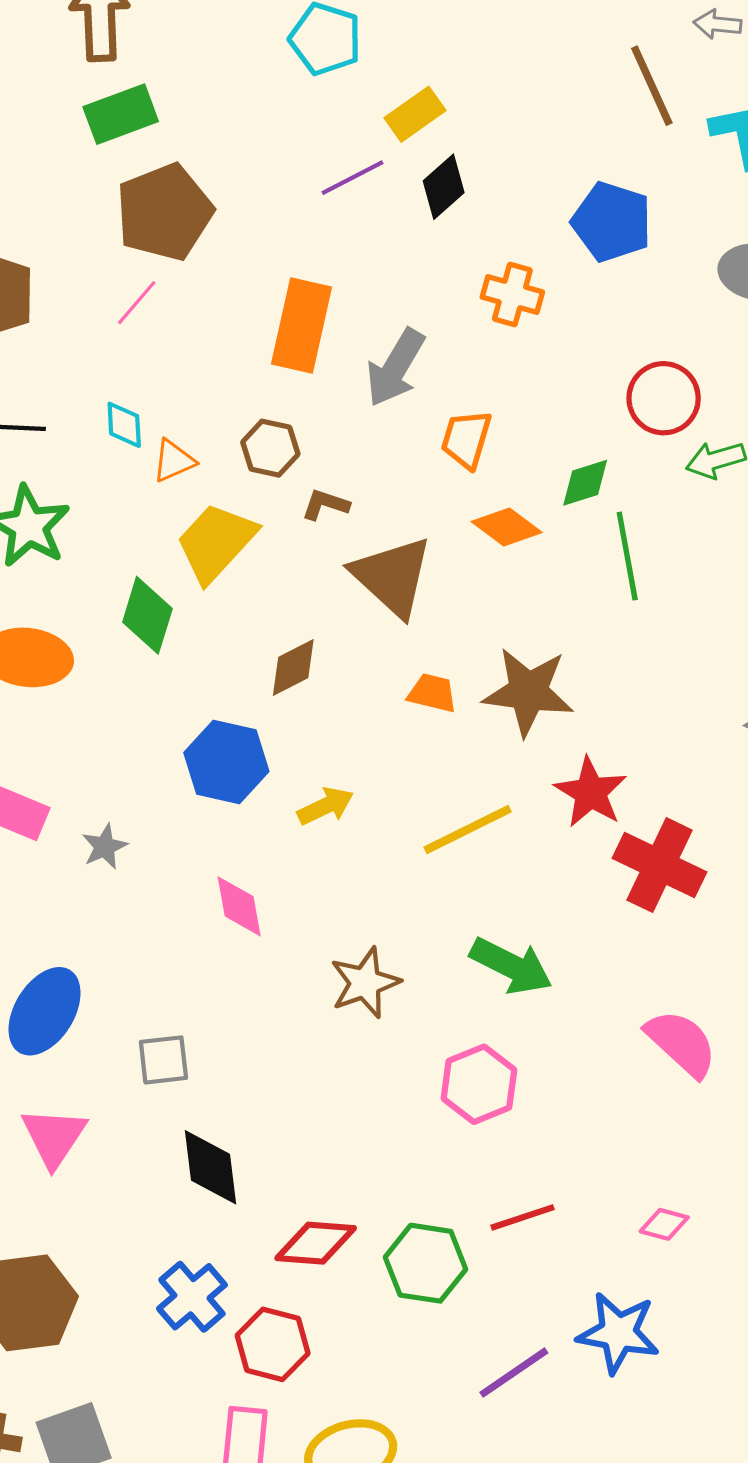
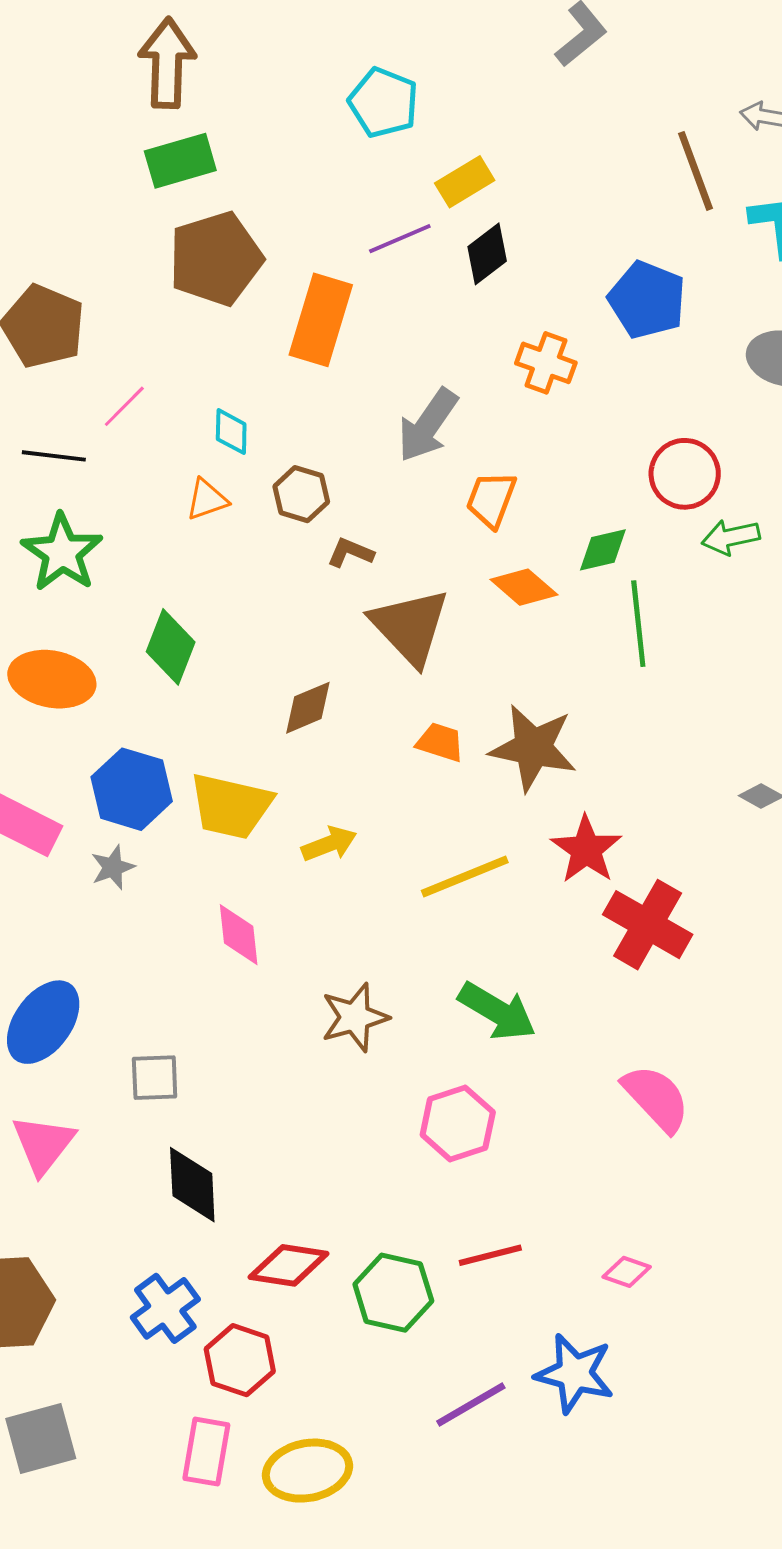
pink line: (137, 303) -> (124, 406), moved
orange rectangle: (301, 325) -> (321, 320), moved
cyan diamond: (124, 425) -> (231, 432), moved
yellow trapezoid: (216, 542) -> (231, 806), moved, turned -124
blue hexagon: (226, 762) -> (132, 789), moved

